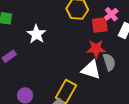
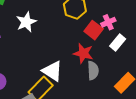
red square: (100, 25) -> (94, 30), turned 30
white triangle: (91, 70) -> (52, 71), moved

